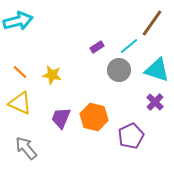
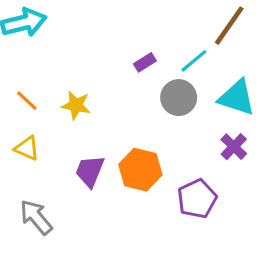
yellow triangle: (20, 103) -> (27, 148), size x0.7

